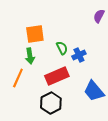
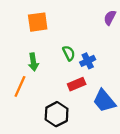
orange square: (35, 34) -> (38, 22), moved
red rectangle: (57, 76) -> (77, 84), moved, size x0.7

